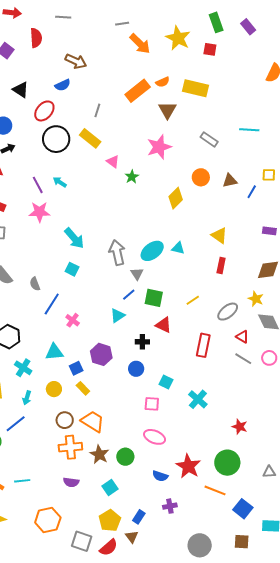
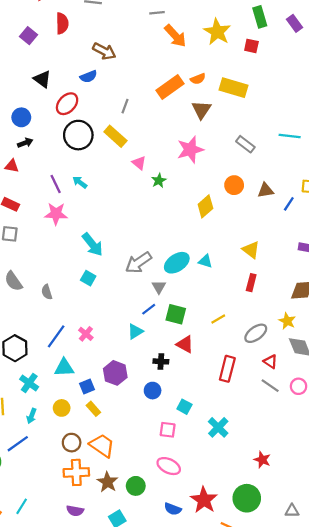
gray arrow: (117, 253) -> (138, 263), turned -115
blue line: (52, 304) -> (56, 336), moved
cyan line: (22, 481) -> (22, 506), turned -56

